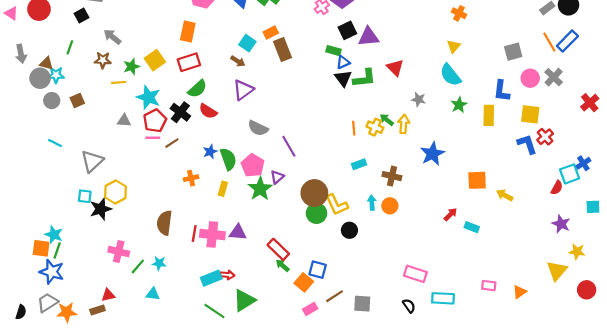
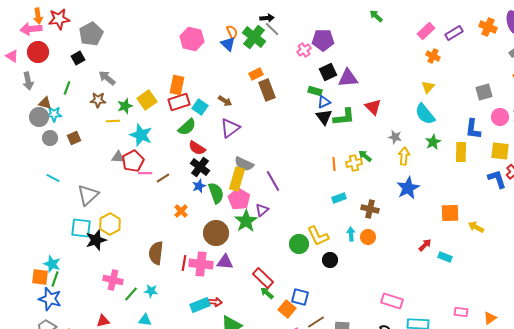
orange rectangle: (188, 31) -> (177, 85), moved
cyan square: (247, 43) -> (200, 107), moved
gray arrow: (21, 54) -> (28, 81), moved
black cross: (180, 112) -> (200, 167), moved
red pentagon: (155, 121) -> (133, 161), moved
yellow arrow: (404, 124) -> (404, 156), moved
yellow cross: (375, 127) -> (354, 163), turned -35
orange cross: (191, 178) -> (181, 211), turned -32
yellow rectangle: (223, 189) -> (237, 179), moved, size x1.6
brown circle: (314, 193) -> (216, 233), moved
cyan square: (85, 196) -> (81, 228), size x1.5

